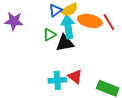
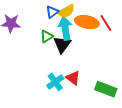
black triangle: (65, 43) -> (62, 45), turned -42
cyan cross: (57, 80) -> (55, 82), turned -30

